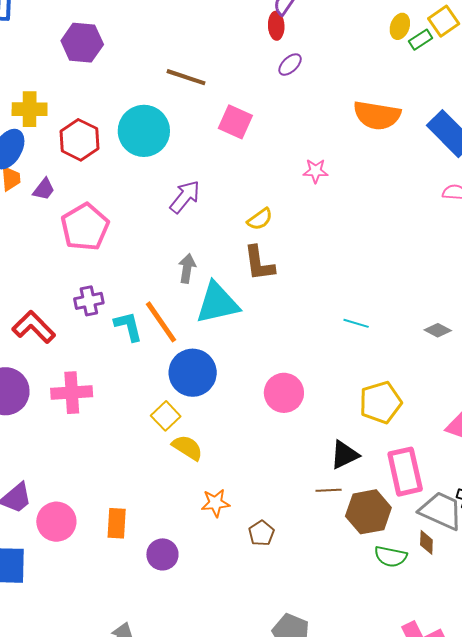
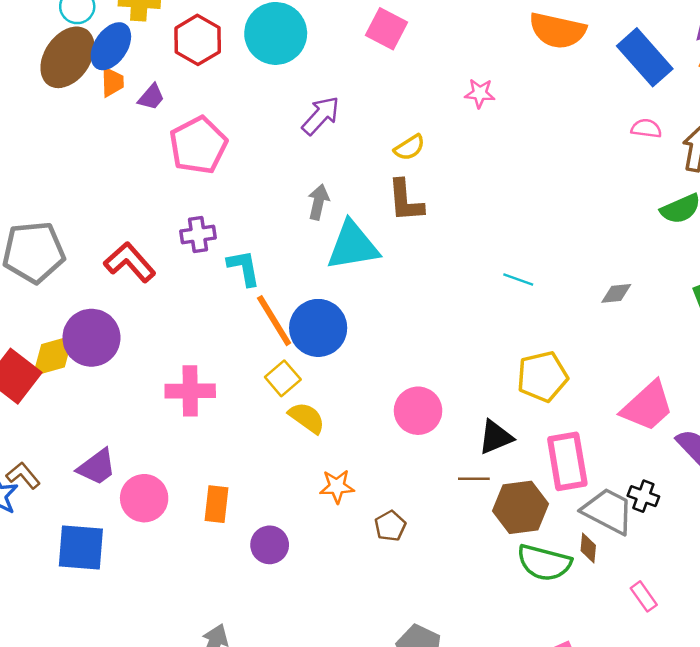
orange line: (161, 322) -> (274, 321), moved
gray diamond: (438, 330) -> (616, 293), turned -36
pink cross: (72, 393) -> (190, 391), moved
pink circle: (284, 393) -> (418, 411), moved
green semicircle: (391, 557) -> (544, 563), size x1.4

